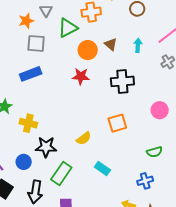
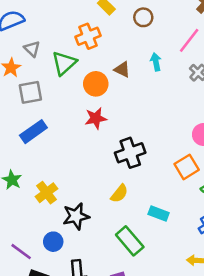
black cross: (122, 81) -> (130, 153), moved
yellow cross: (28, 123) -> (47, 193), turned -36
orange square: (117, 123) -> (187, 167), moved
cyan rectangle: (102, 168) -> (159, 213), moved
green rectangle: (61, 174) -> (130, 241), moved, turned -60

